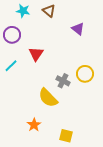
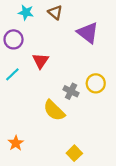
purple triangle: (78, 29) -> (88, 33), size x1.5
orange star: (34, 125) -> (16, 143), moved
yellow square: (66, 136) -> (74, 153), turned 32

